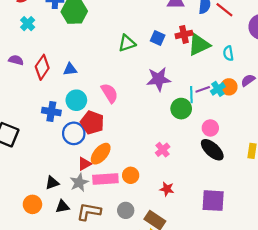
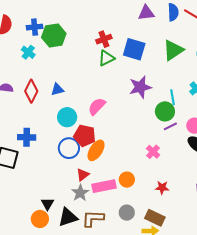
cyan cross: (28, 24) -> (28, 52), moved
red cross: (184, 34) -> (104, 39), moved
blue square: (158, 38) -> (134, 49), size x1.6
purple line: (203, 89) -> (170, 126), moved
pink semicircle: (110, 93) -> (97, 106), turned -96
blue cross: (51, 111) -> (27, 137), moved
orange ellipse: (101, 154) -> (96, 150), moved
black triangle: (52, 183) -> (47, 204), moved, turned -32
black triangle: (62, 207) -> (68, 217), size x1.5

